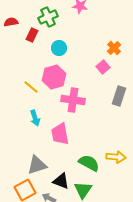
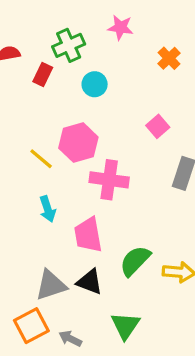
cyan circle: (59, 48) -> (95, 84), moved
orange cross: (114, 48) -> (169, 58), moved
green semicircle: (89, 163) -> (135, 261), moved, turned -75
black triangle: (61, 181) -> (90, 282), moved

